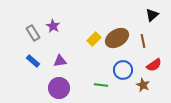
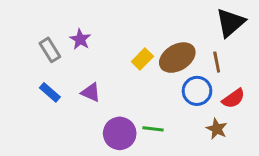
black triangle: (152, 15) -> (230, 23), size x1.5
purple triangle: (60, 61) -> (91, 92), turned 32
blue circle: (123, 70) -> (197, 91), moved
purple circle: (59, 88) -> (120, 133), moved

